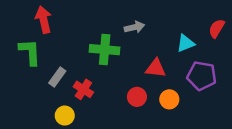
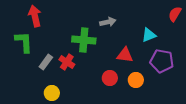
red semicircle: (217, 28) -> (175, 14), moved
red cross: (83, 89) -> (67, 62), moved

